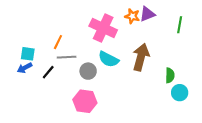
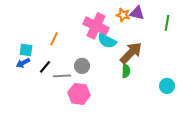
purple triangle: (147, 14) -> (137, 13), turned 35
gray line: (67, 57) -> (62, 76), moved
brown arrow: (141, 57) -> (131, 53), turned 30
cyan semicircle: (109, 59) -> (107, 41), moved
green semicircle: (170, 75) -> (126, 71), moved

